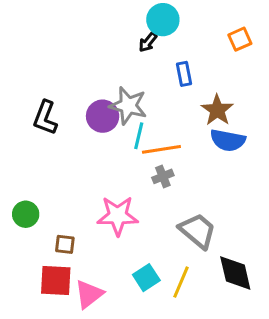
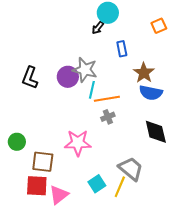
gray trapezoid: (198, 231) -> (131, 169), moved
brown square: (65, 244) -> (43, 162), size x1.6
black diamond: (235, 273) -> (156, 132), moved

